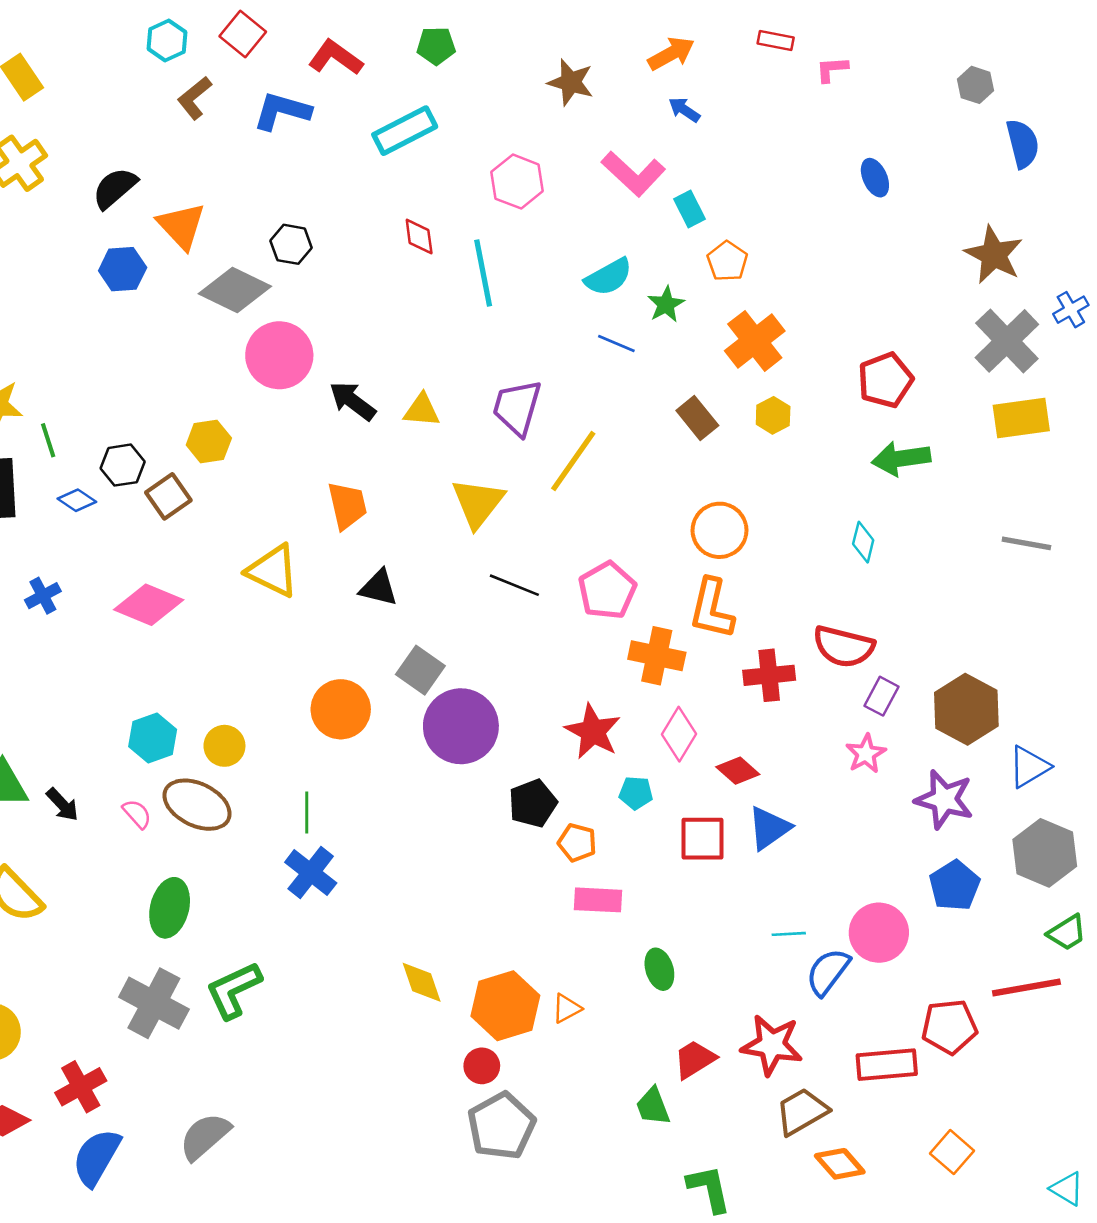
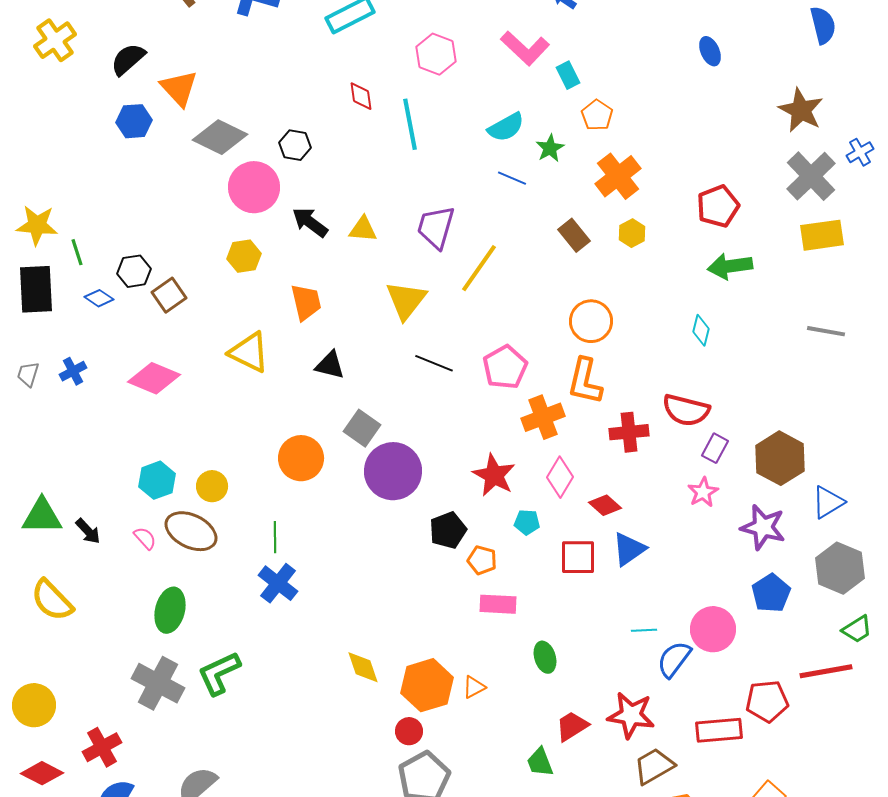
black hexagon: (291, 244) -> (295, 145), moved
yellow hexagon: (209, 441) -> (244, 256), moved
orange cross: (657, 656) -> (543, 417), turned -33

